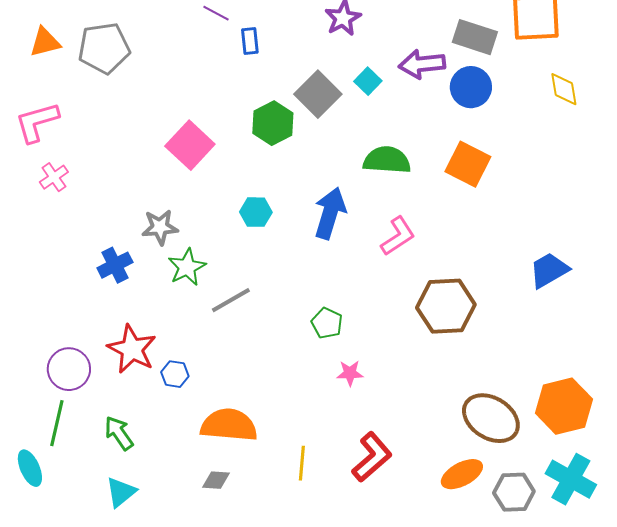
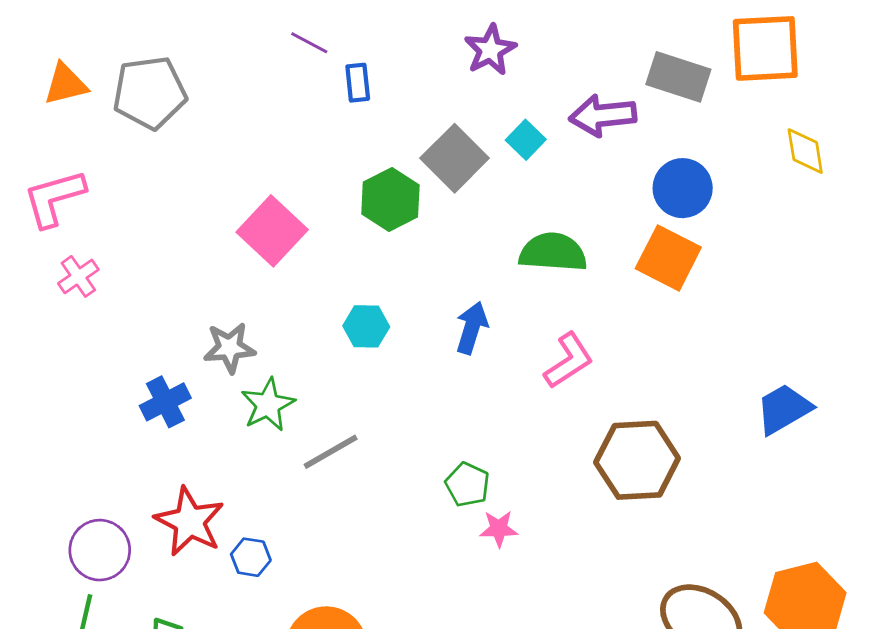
blue circle: (471, 87) -> (683, 188), moved
blue arrow: (330, 213) -> (472, 328), size x0.7
pink star: (350, 373) -> (499, 529), moved

